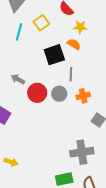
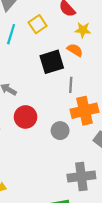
red circle: (37, 93) -> (26, 117), moved
gray circle: (59, 94) -> (60, 131), moved
orange cross: (83, 96) -> (84, 111), size x1.6

